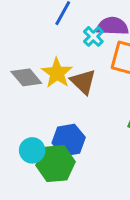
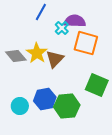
brown triangle: (83, 82) -> (55, 59), turned 30
green hexagon: (56, 164) -> (67, 106), moved

